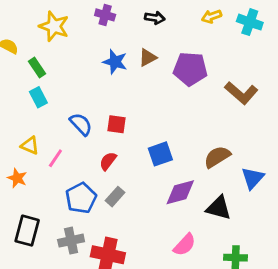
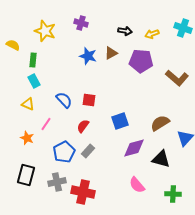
yellow arrow: (211, 16) -> (152, 34), moved
black arrow: (155, 18) -> (125, 31), moved
green rectangle: (37, 67) -> (33, 60), turned 40
yellow triangle: (30, 145) -> (28, 104), moved
orange star: (17, 178) -> (27, 138), moved
pink semicircle: (185, 245) -> (137, 185), turned 96

